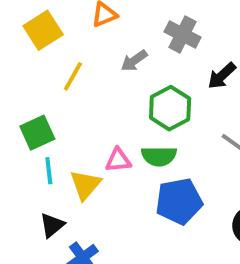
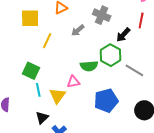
yellow square: (43, 30) -> (30, 18), turned 36
green hexagon: (170, 108) -> (110, 55), moved
green square: (37, 133) -> (31, 71), turned -36
green semicircle: (159, 156) -> (89, 66), moved

